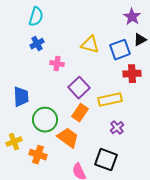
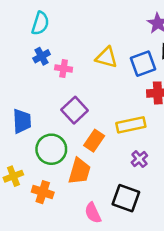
pink cross: (57, 64) -> (64, 69), moved
purple square: (79, 88) -> (75, 110), moved
orange trapezoid: (68, 138) -> (79, 171), turned 70

